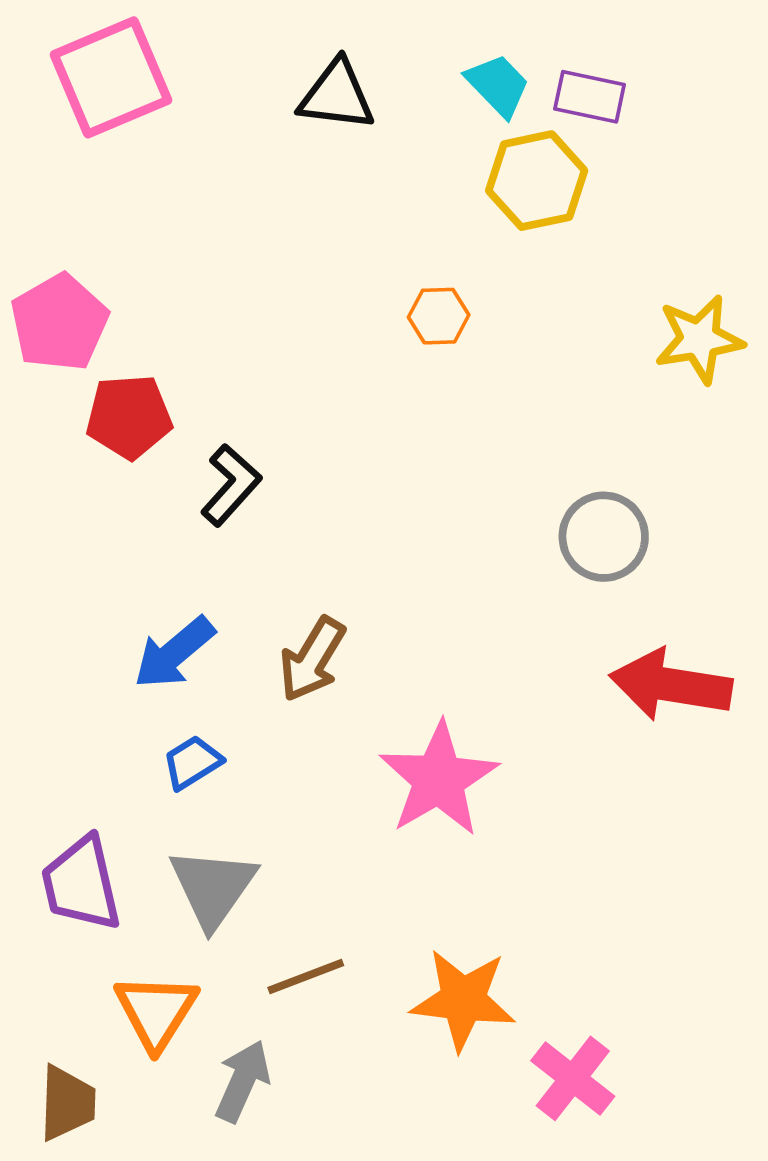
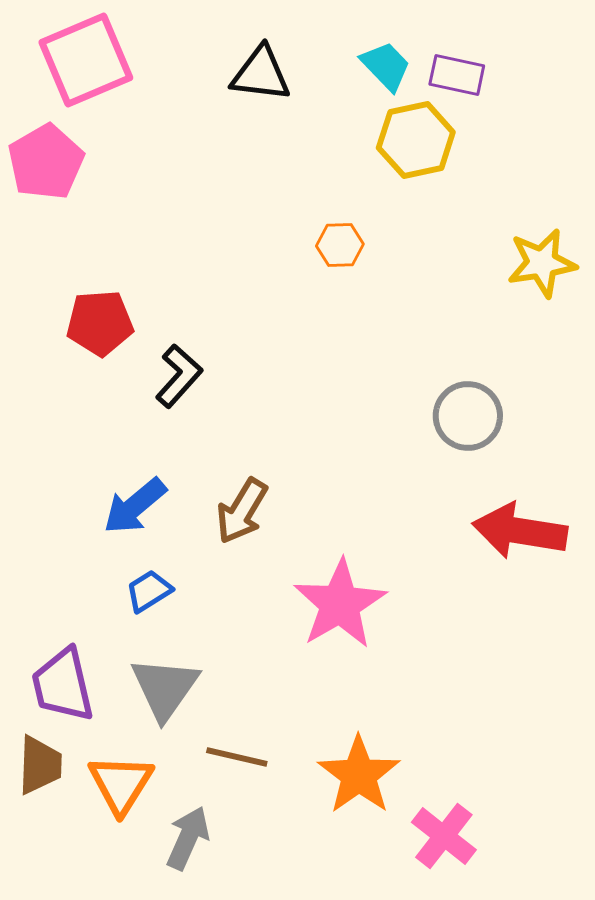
pink pentagon: (59, 322) -> (46, 162), moved
brown line: (306, 977) -> (237, 757), turned 34
orange star: (463, 1000) -> (359, 775), turned 30
brown trapezoid: (67, 1103) -> (40, 765), moved

